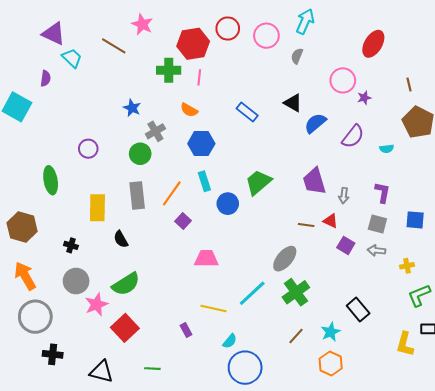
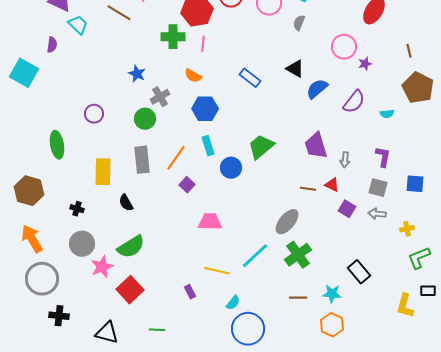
cyan star: (331, 332) -> (332, 294), turned 30
brown line: (296, 336) -> (298, 298), turned 48

